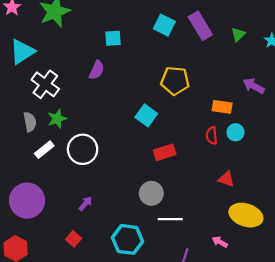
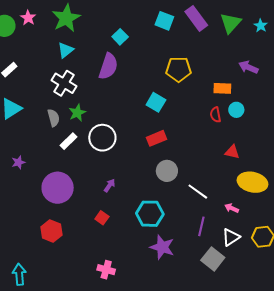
green triangle: (238, 34) -> (231, 23), size x1.6
cyan square: (113, 38) -> (120, 37), turned -35
cyan triangle: (22, 52) -> (66, 50), moved, size x0.7
purple semicircle: (97, 70) -> (108, 66), size x1.5
red rectangle: (165, 152) -> (156, 138), moved
white line: (170, 219) -> (198, 192), moved, turned 40

